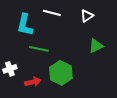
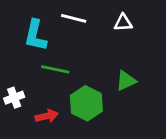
white triangle: (87, 16) -> (123, 23), turned 32
green triangle: (96, 46) -> (126, 81), moved

